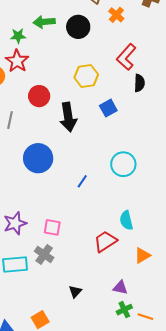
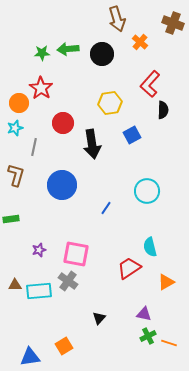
green star: (18, 36) -> (42, 53), moved
purple star: (15, 223) -> (39, 250), size x0.6
pink square: (52, 227) -> (76, 254), size x1.5

